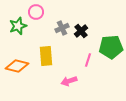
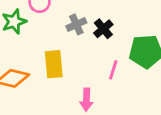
pink arrow: (69, 81) -> (86, 100), turned -70

